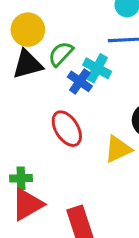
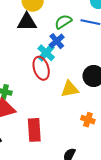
green semicircle: (61, 54) -> (63, 22), moved
cyan cross: (97, 68) -> (46, 53), moved

